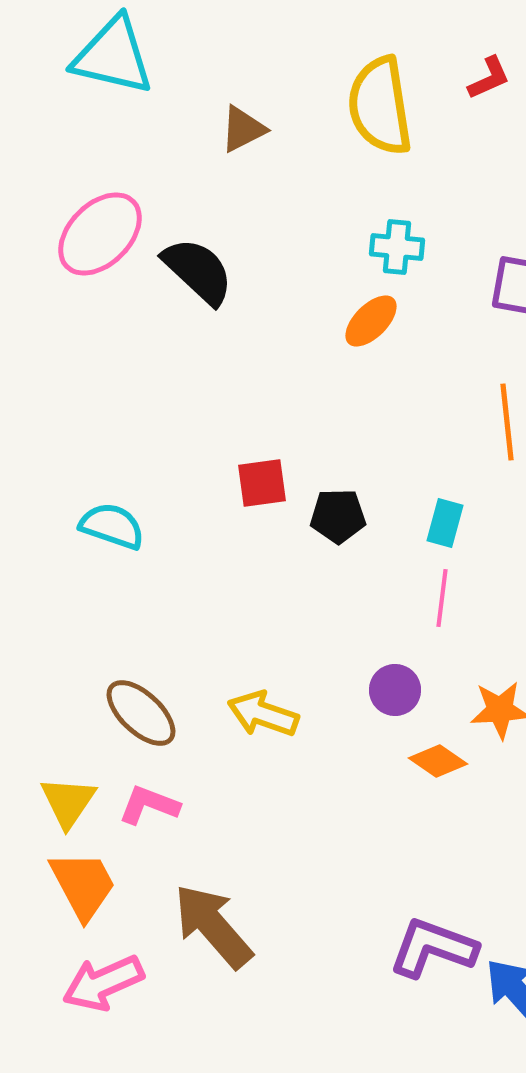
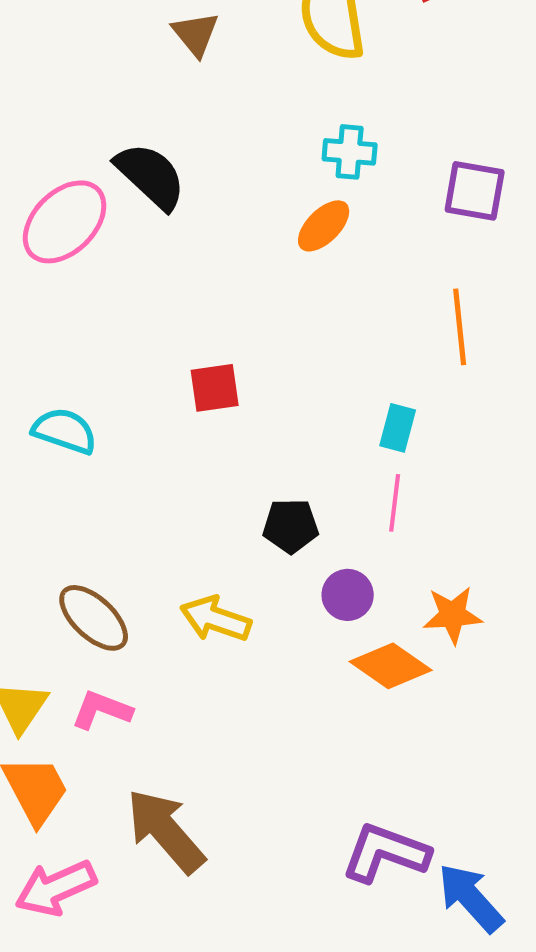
brown triangle: (243, 129) -> (196, 34), turned -42
pink ellipse: (100, 234) -> (65, 222), moved
black pentagon: (338, 516) -> (291, 526), moved
orange diamond: (438, 761) -> (391, 666), size x1.4

